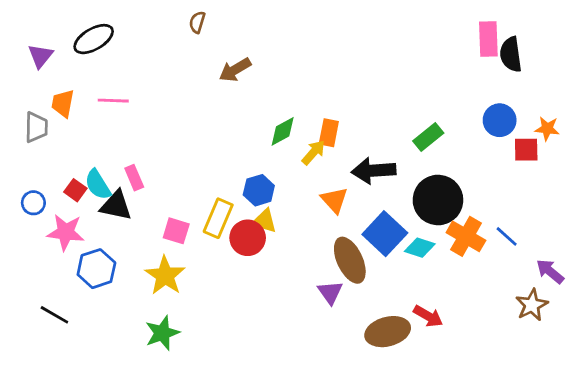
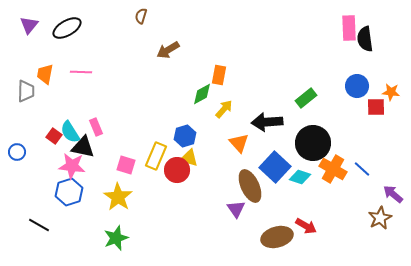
purple triangle: (40, 56) -> (29, 25), moved
orange rectangle: (329, 133) -> (219, 75), moved
blue circle: (33, 203) -> (17, 152), moved
pink star: (66, 232) -> (72, 166), moved

